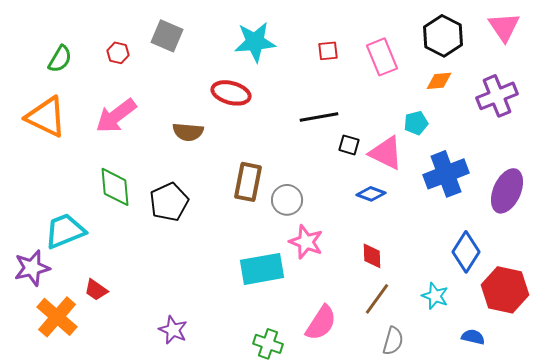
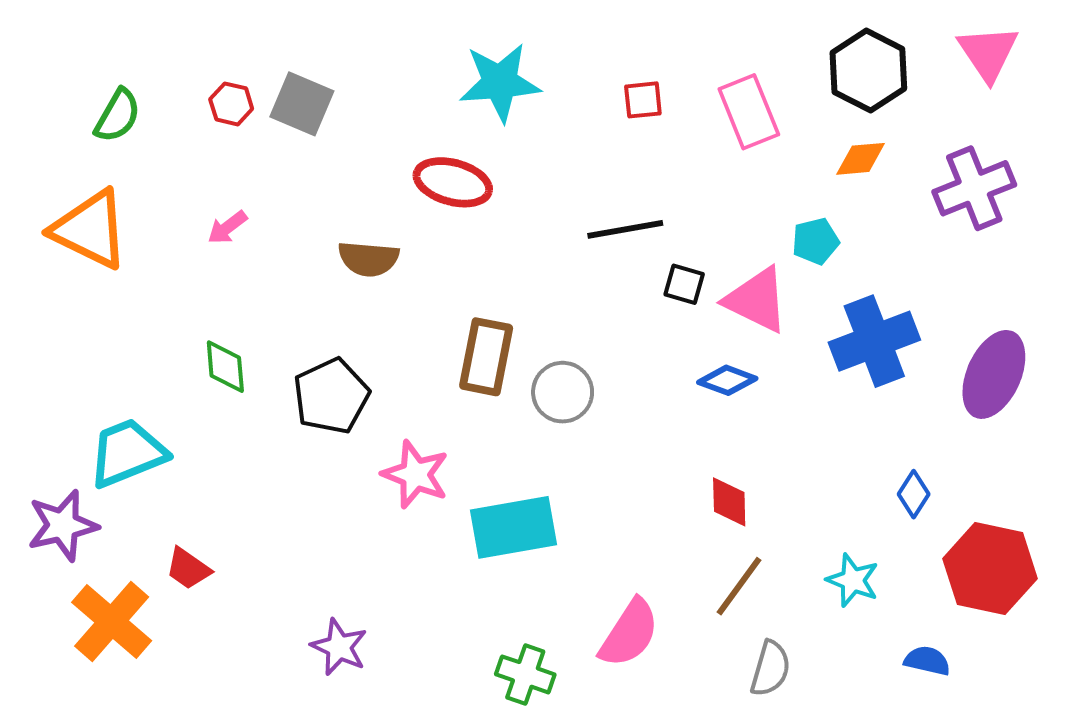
gray square: (167, 36) -> (302, 104), moved
pink arrow: (116, 116) -> (227, 227), size x0.5
green diamond: (115, 187) -> (225, 367), size x0.7
pink star: (306, 242) -> (416, 474), moved
blue diamond: (466, 252) -> (914, 494), size x0.6

